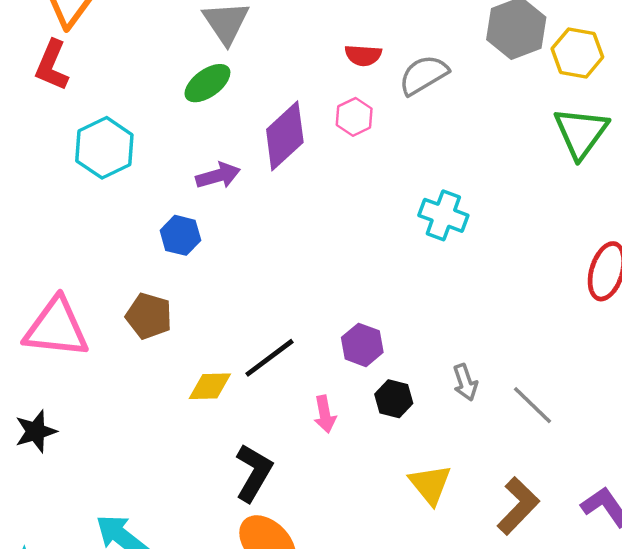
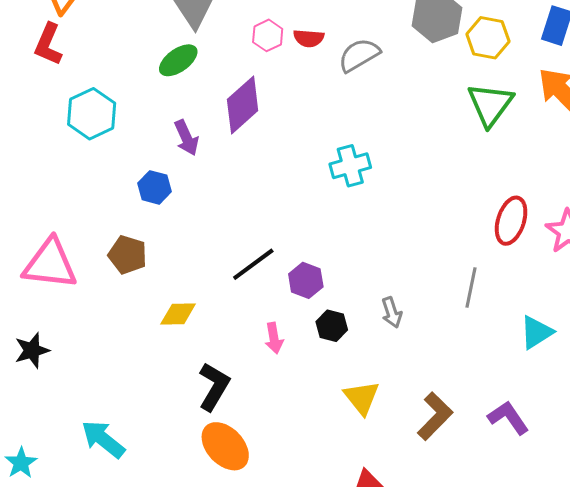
pink hexagon: (354, 117) -> (268, 35), moved
purple arrow: (218, 176) -> (186, 138), turned 81
cyan cross: (443, 215) -> (350, 166), moved, turned -36
black line: (269, 358) -> (253, 264), moved
gray line: (533, 405) -> (471, 287), moved, turned 57

